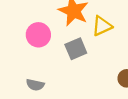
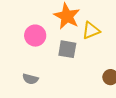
gray square: (76, 49) -> (67, 49), turned 30

